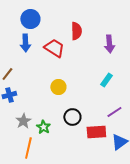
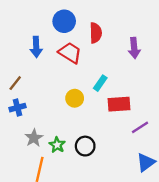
blue circle: (30, 19) -> (64, 21), moved
cyan rectangle: (106, 80) -> (100, 83), moved
black circle: (72, 117) -> (85, 146), moved
red rectangle: (96, 132) -> (119, 104), moved

